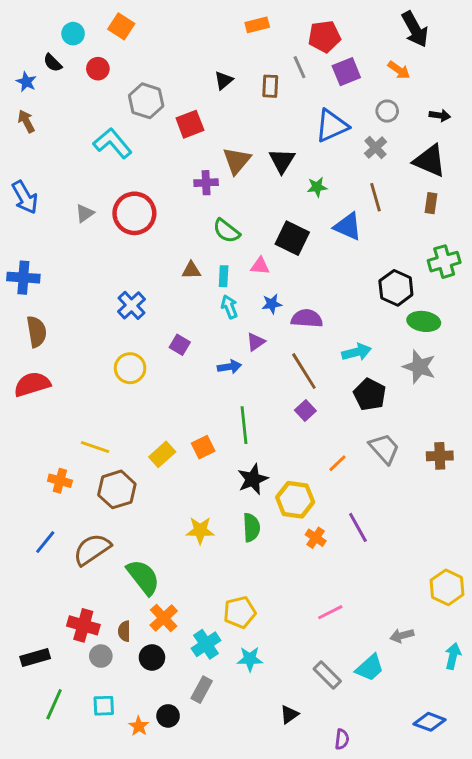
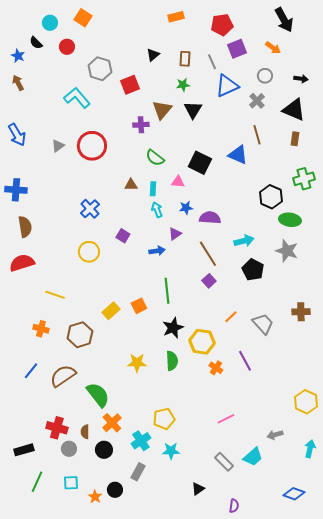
gray line: (300, 67) -> (212, 62), moved
green star: (317, 187) -> (183, 85), moved
yellow line: (95, 447) -> (55, 295), moved
gray trapezoid: (384, 449) -> (263, 324), moved

